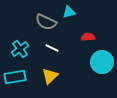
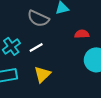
white line: (52, 48) -> (36, 47), moved, turned -56

